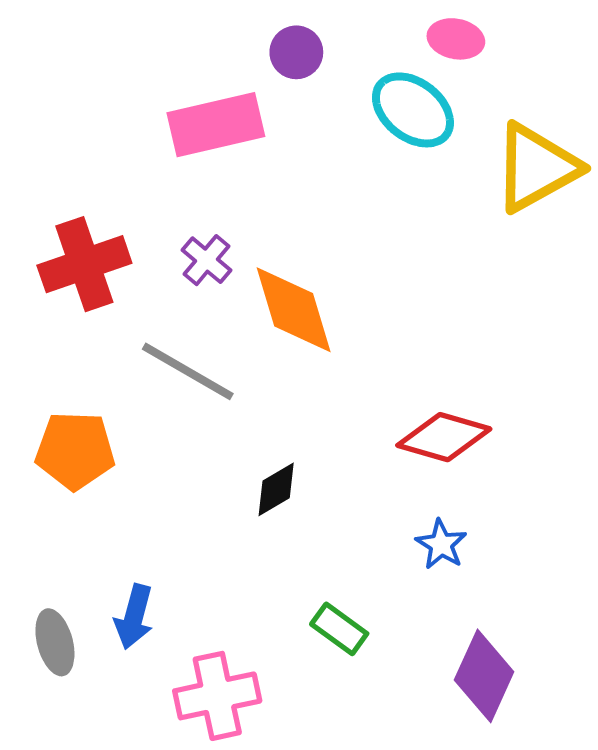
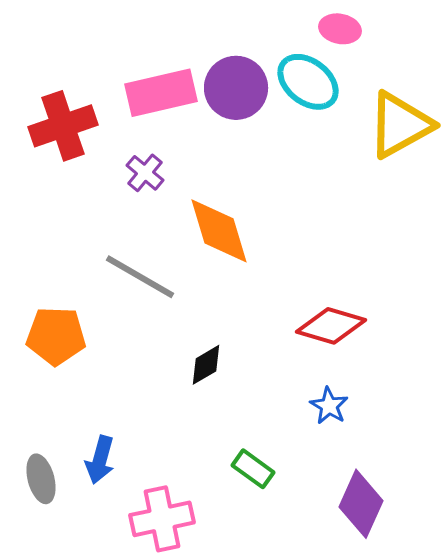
purple circle: (296, 52) -> (236, 88), moved, size x1.6
purple cross: (206, 260) -> (145, 173), moved
red cross: (84, 264) -> (63, 126), moved

